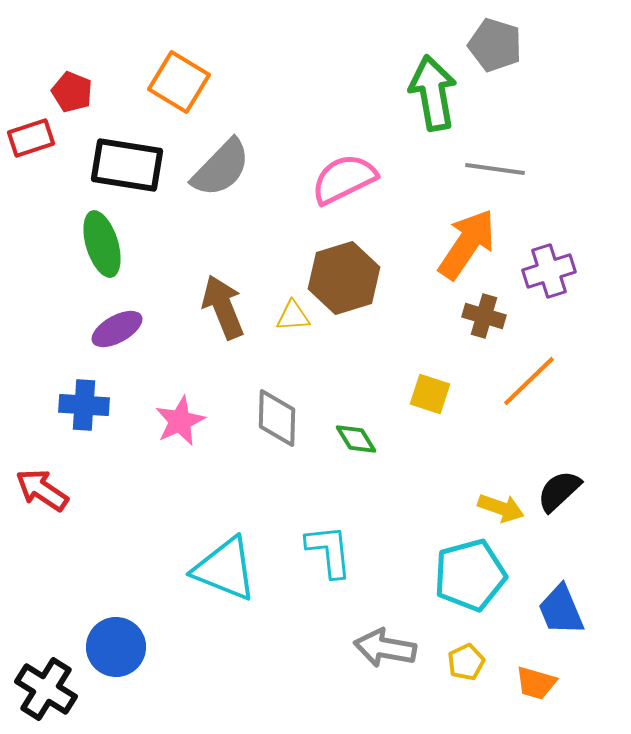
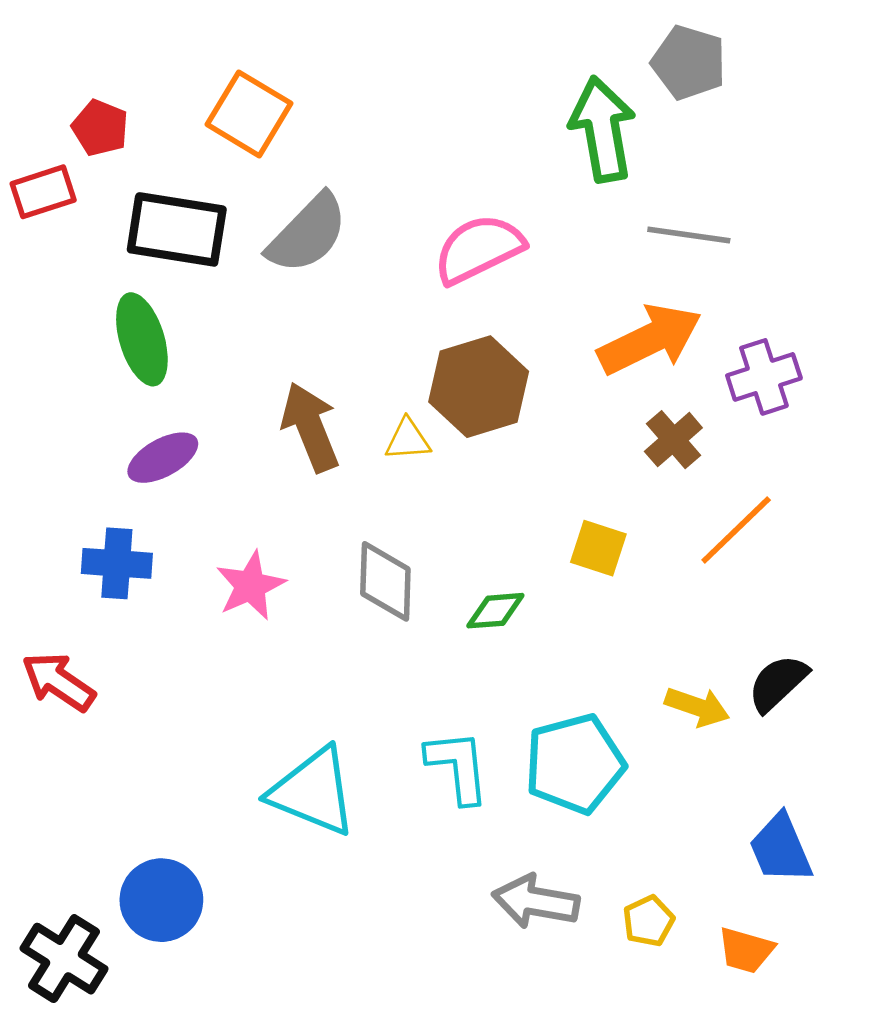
orange arrow: (467, 244) -> (650, 339), turned 30
brown cross: (484, 316) -> (673, 440), turned 33
green diamond: (356, 439) -> (495, 611), turned -63
cyan pentagon: (470, 575) -> (575, 764), moved

